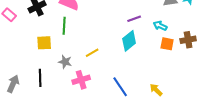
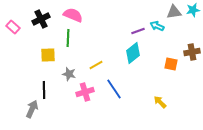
cyan arrow: (160, 26) -> (157, 26), moved
orange square: (167, 44) -> (171, 64), moved
gray arrow: (13, 84) -> (32, 109), moved
blue line: (120, 87) -> (114, 89), moved

